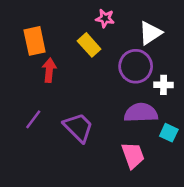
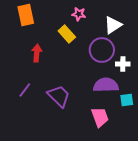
orange rectangle: (35, 41) -> (26, 15), moved
cyan square: (169, 133) -> (127, 100), turned -32

